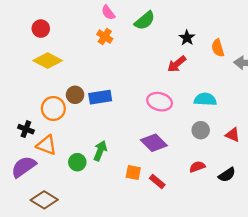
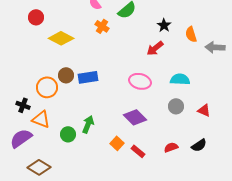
orange cross: (105, 37) -> (102, 26), moved
yellow diamond: (48, 61) -> (61, 38), moved
red semicircle: (197, 167) -> (171, 147), moved
orange square: (133, 172) -> (117, 143), turned 32

